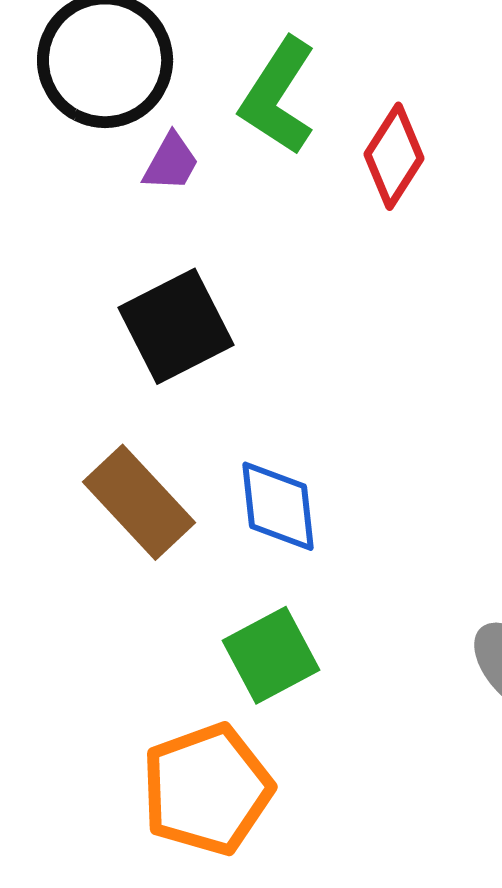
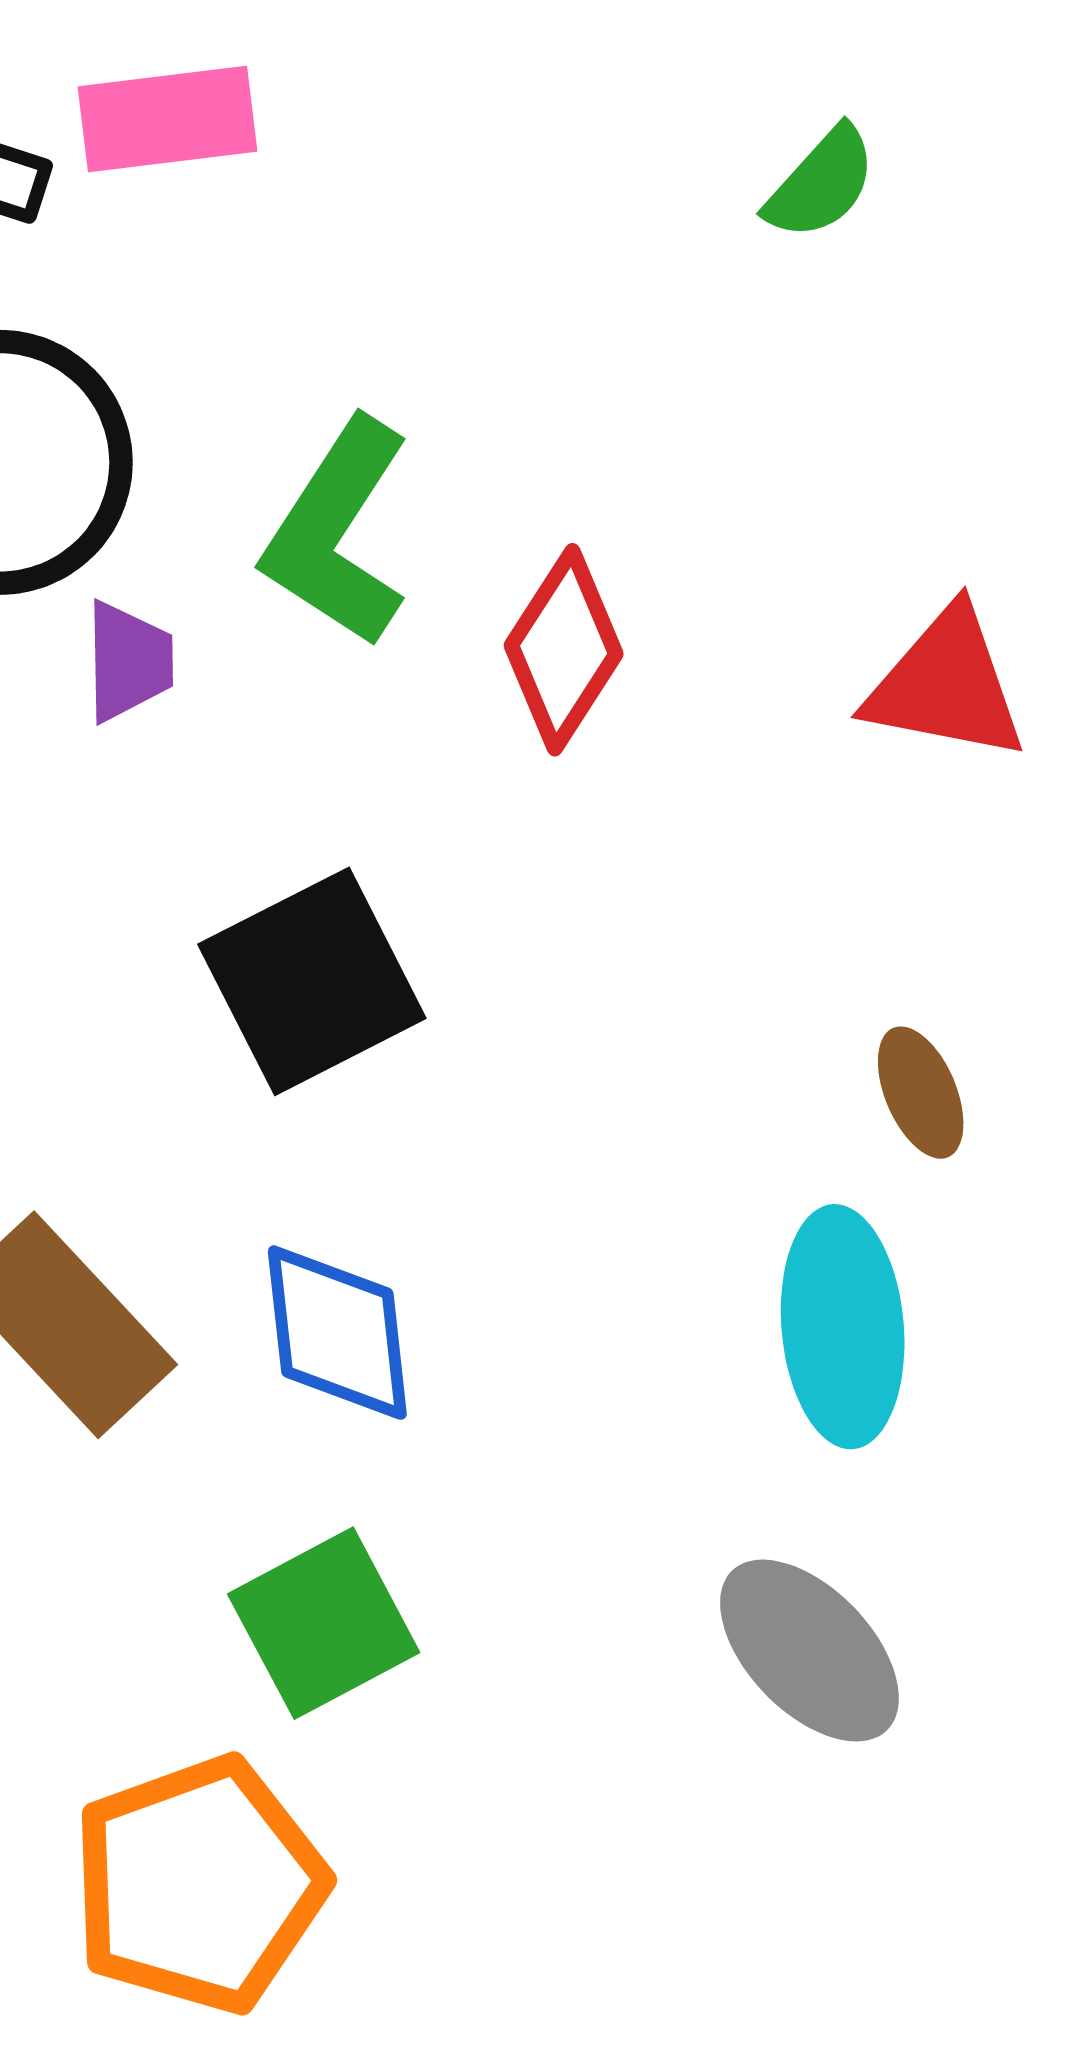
purple trapezoid: (171, 162) -> (129, 661), turned -30
black square: (176, 326) -> (312, 981), moved

